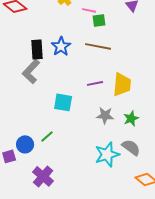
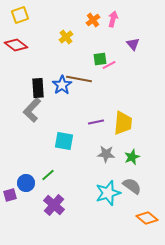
pink line: (89, 10) -> (109, 65), moved, turned -40
brown line: (98, 46) -> (79, 79), moved
purple cross: (43, 176) -> (54, 205), moved

